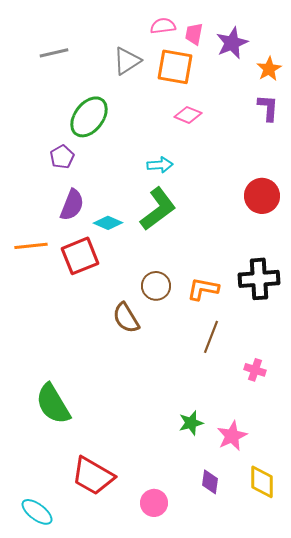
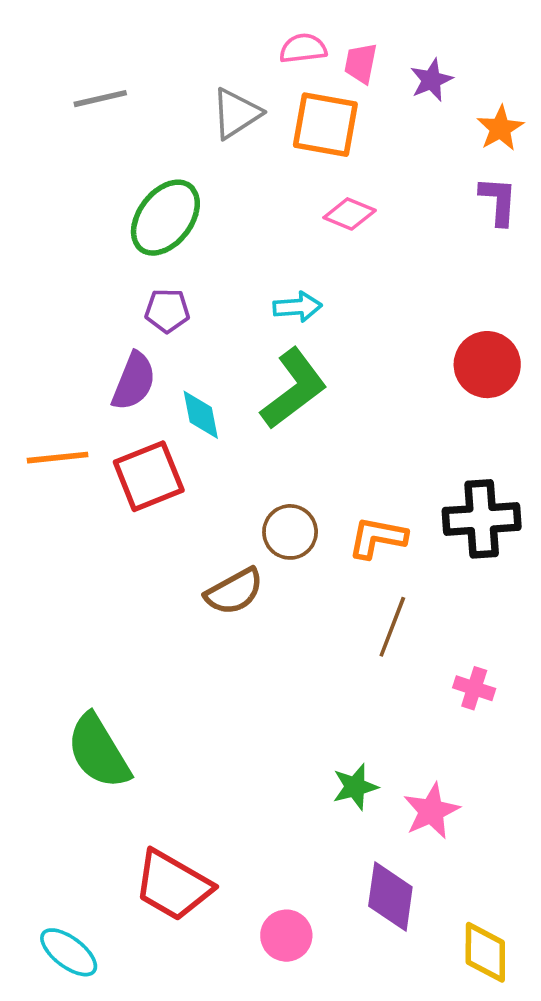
purple star: (232, 43) -> (431, 80), size x0.7
purple pentagon: (62, 157) -> (167, 311), moved, turned 30
cyan diamond: (108, 223) -> (201, 415), turned 56
brown semicircle: (126, 318) -> (234, 591), turned -88
purple diamond: (210, 482) -> (390, 897), size x1.5
yellow diamond: (262, 482) -> (485, 952), moved

